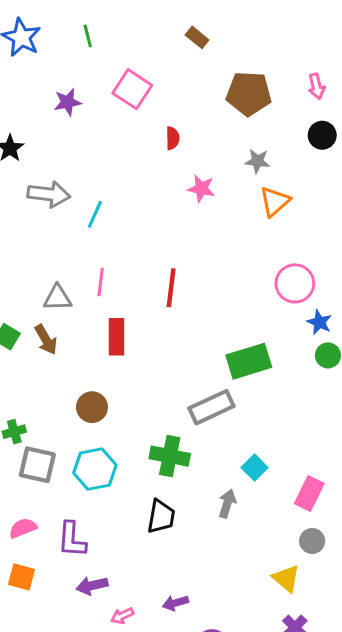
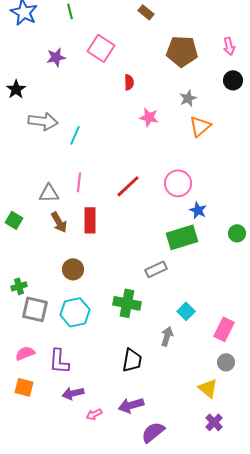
gray star: (257, 161) -> (188, 98), turned -30
pink circle: (295, 283) -> (178, 183), moved
red line: (171, 288) -> (128, 186), turned 40
blue star: (319, 322) -> (198, 210), moved
brown arrow: (46, 340) -> (59, 222), moved
gray rectangle: (211, 407) -> (156, 269), size x0.7
black trapezoid: (161, 517) -> (132, 360), moved
purple arrow: (175, 603) -> (131, 405), size x1.4

